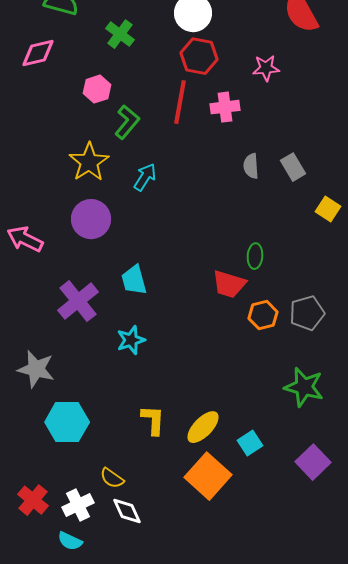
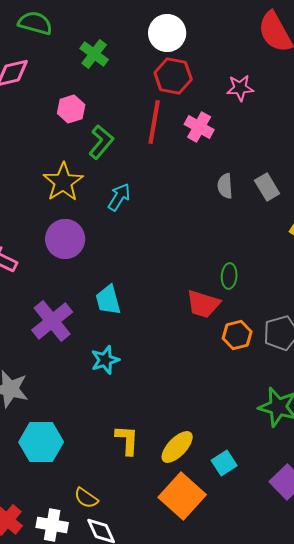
pink cross: (225, 107) -> (199, 127), turned 36
white cross: (78, 505) -> (52, 525), turned 36

